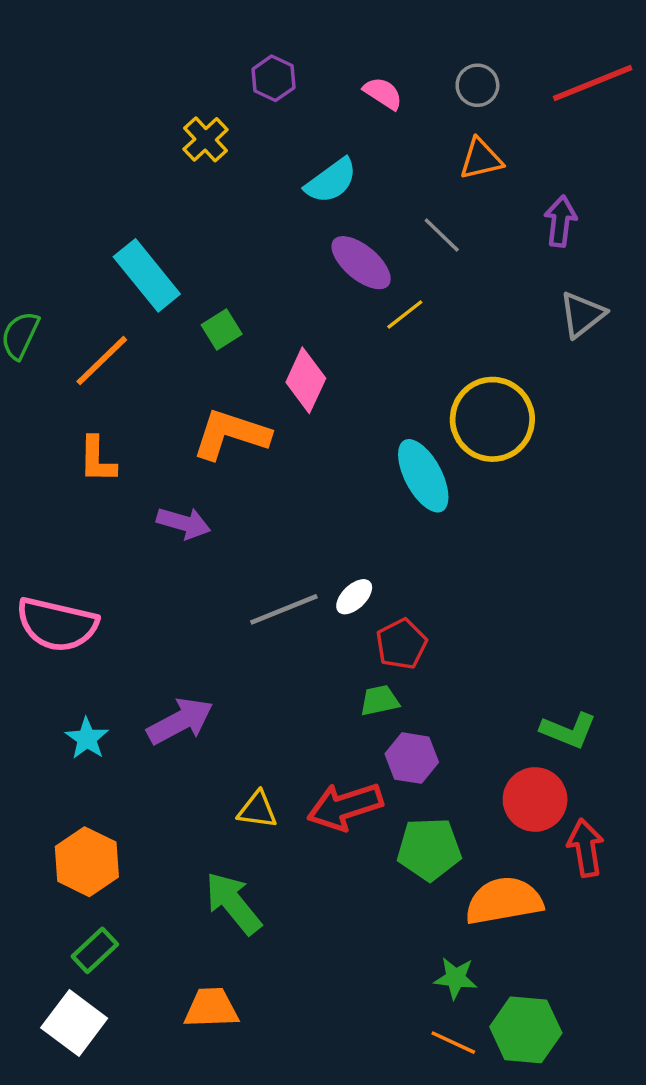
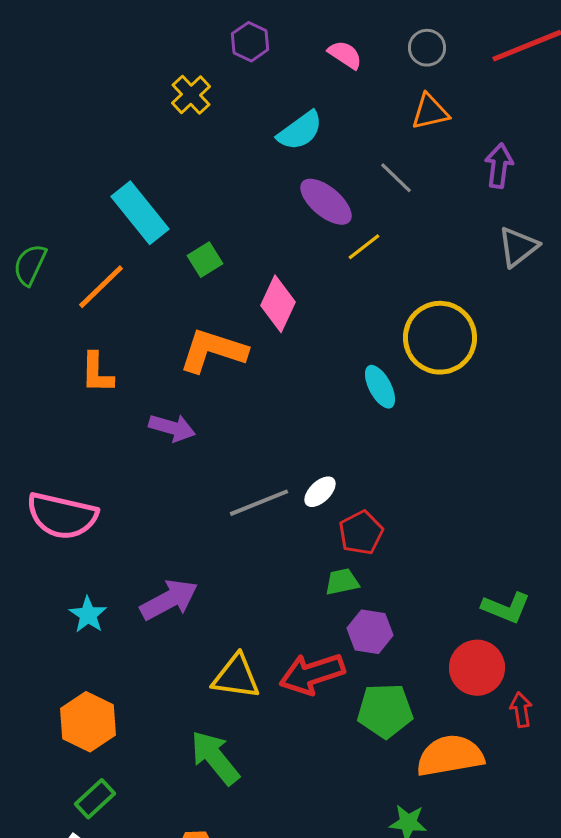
cyan ellipse: (423, 476) -> (380, 387), size x0.7
yellow triangle: (257, 810) -> (236, 677), size x1.4
red arrow: (586, 848) -> (521, 710), size x0.7

